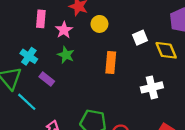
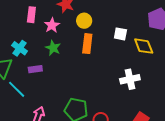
white square: (140, 38) -> (120, 34), turned 32
orange rectangle: (111, 62) -> (87, 44), moved
purple rectangle: (47, 79) -> (35, 69), turned -48

